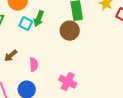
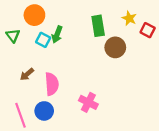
brown circle: (70, 31) -> (115, 47), moved
pink semicircle: (34, 65) -> (52, 84), size x1.5

